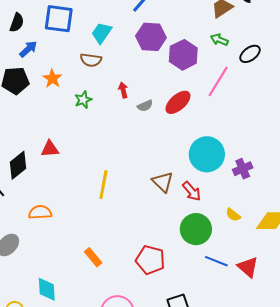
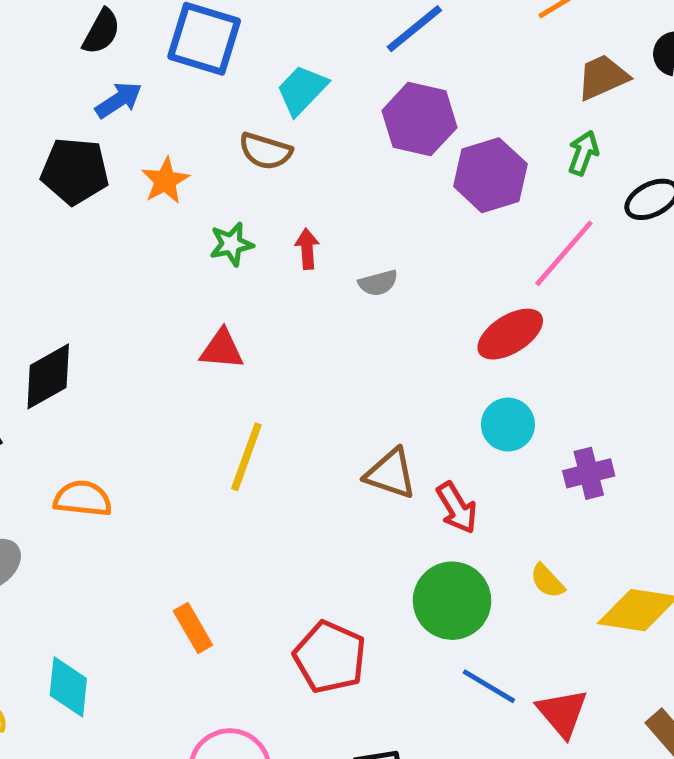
green arrow: (219, 40) -> (583, 153), turned 78
red arrow: (123, 90) -> (307, 249), moved
red ellipse: (178, 102) -> (510, 334), moved
red triangle: (50, 149) -> (222, 349), moved
cyan circle: (207, 154) -> (508, 425), size x0.6
brown triangle: (163, 182) -> (391, 474), turned -35

